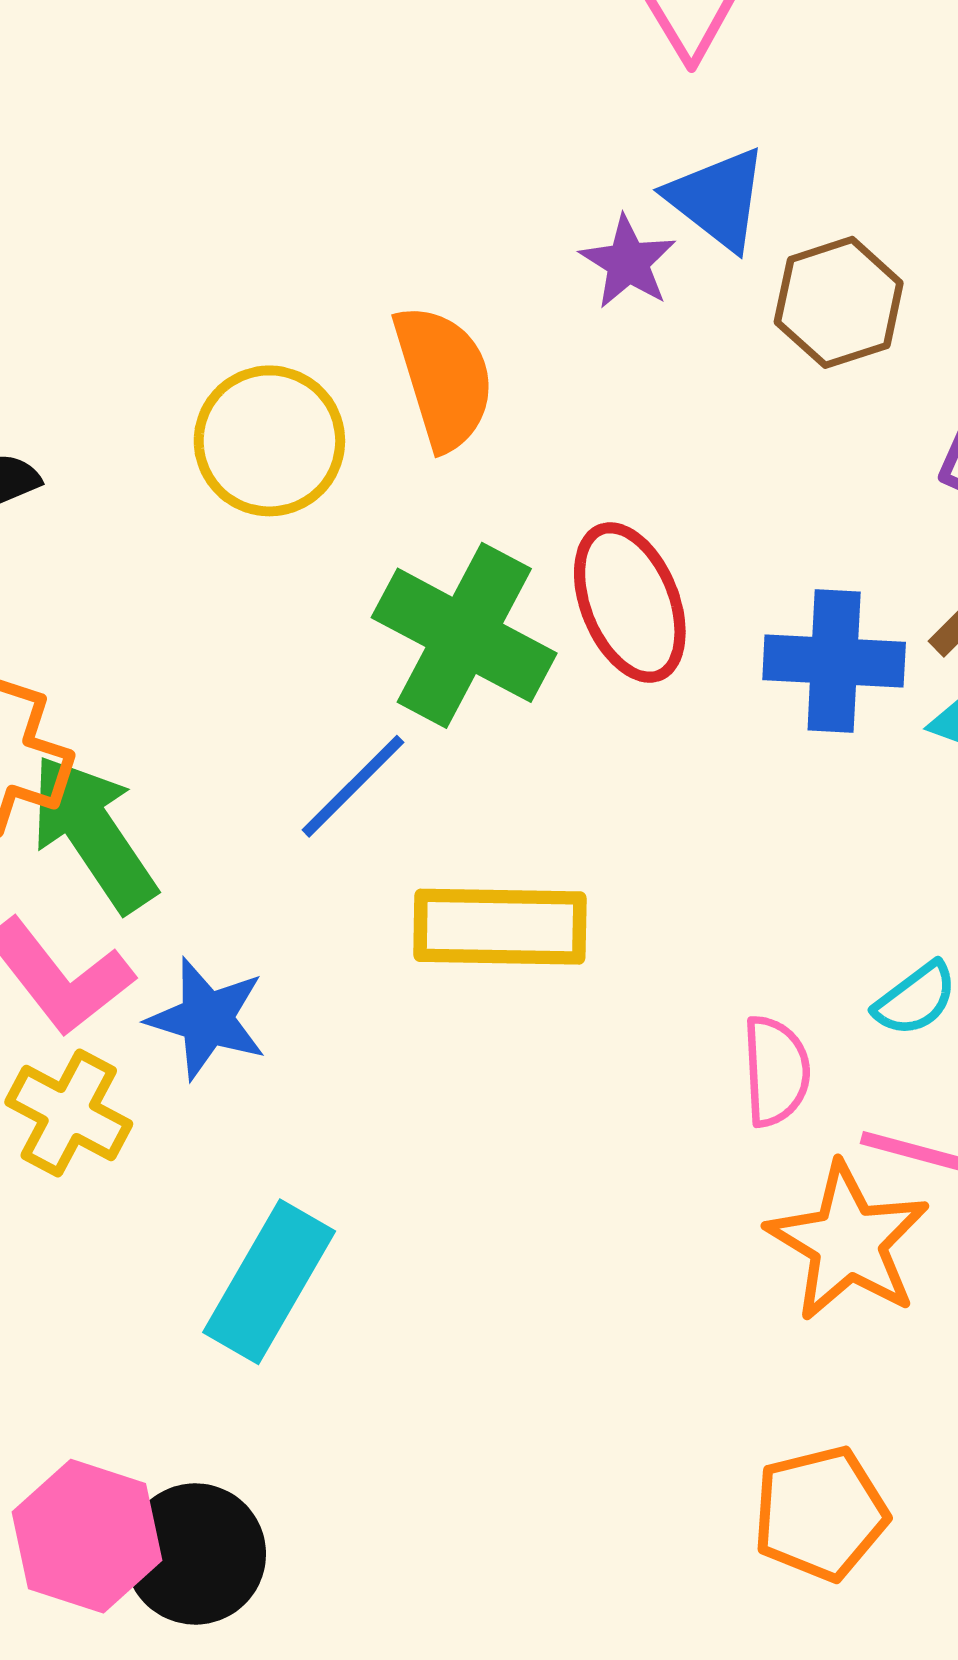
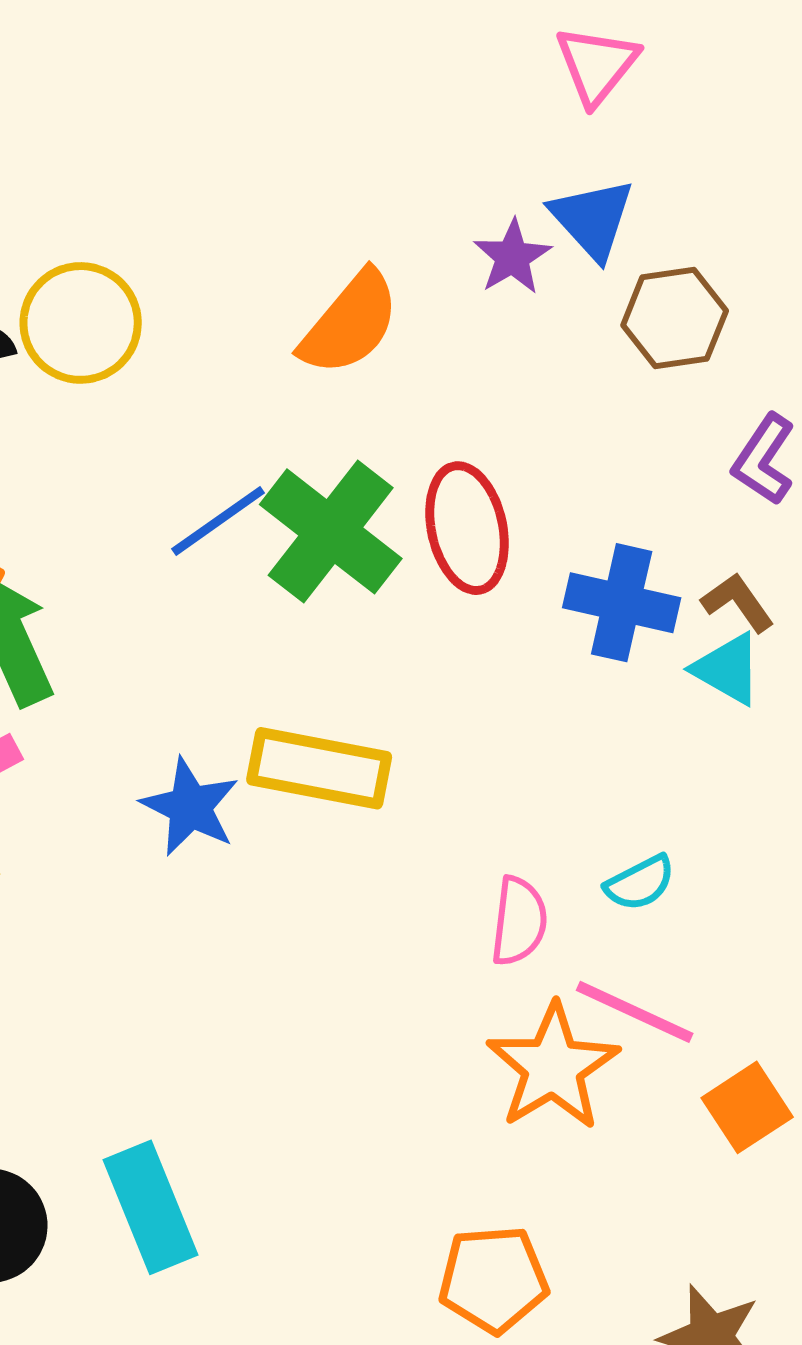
orange semicircle: (444, 377) -> (350, 323), turned 47
yellow circle: (269, 441) -> (81, 323), moved
blue line: (353, 786) -> (218, 521), moved
blue star: (207, 1019) -> (190, 807), moved
cyan rectangle: (269, 1282) -> (150, 1207), moved, turned -62

